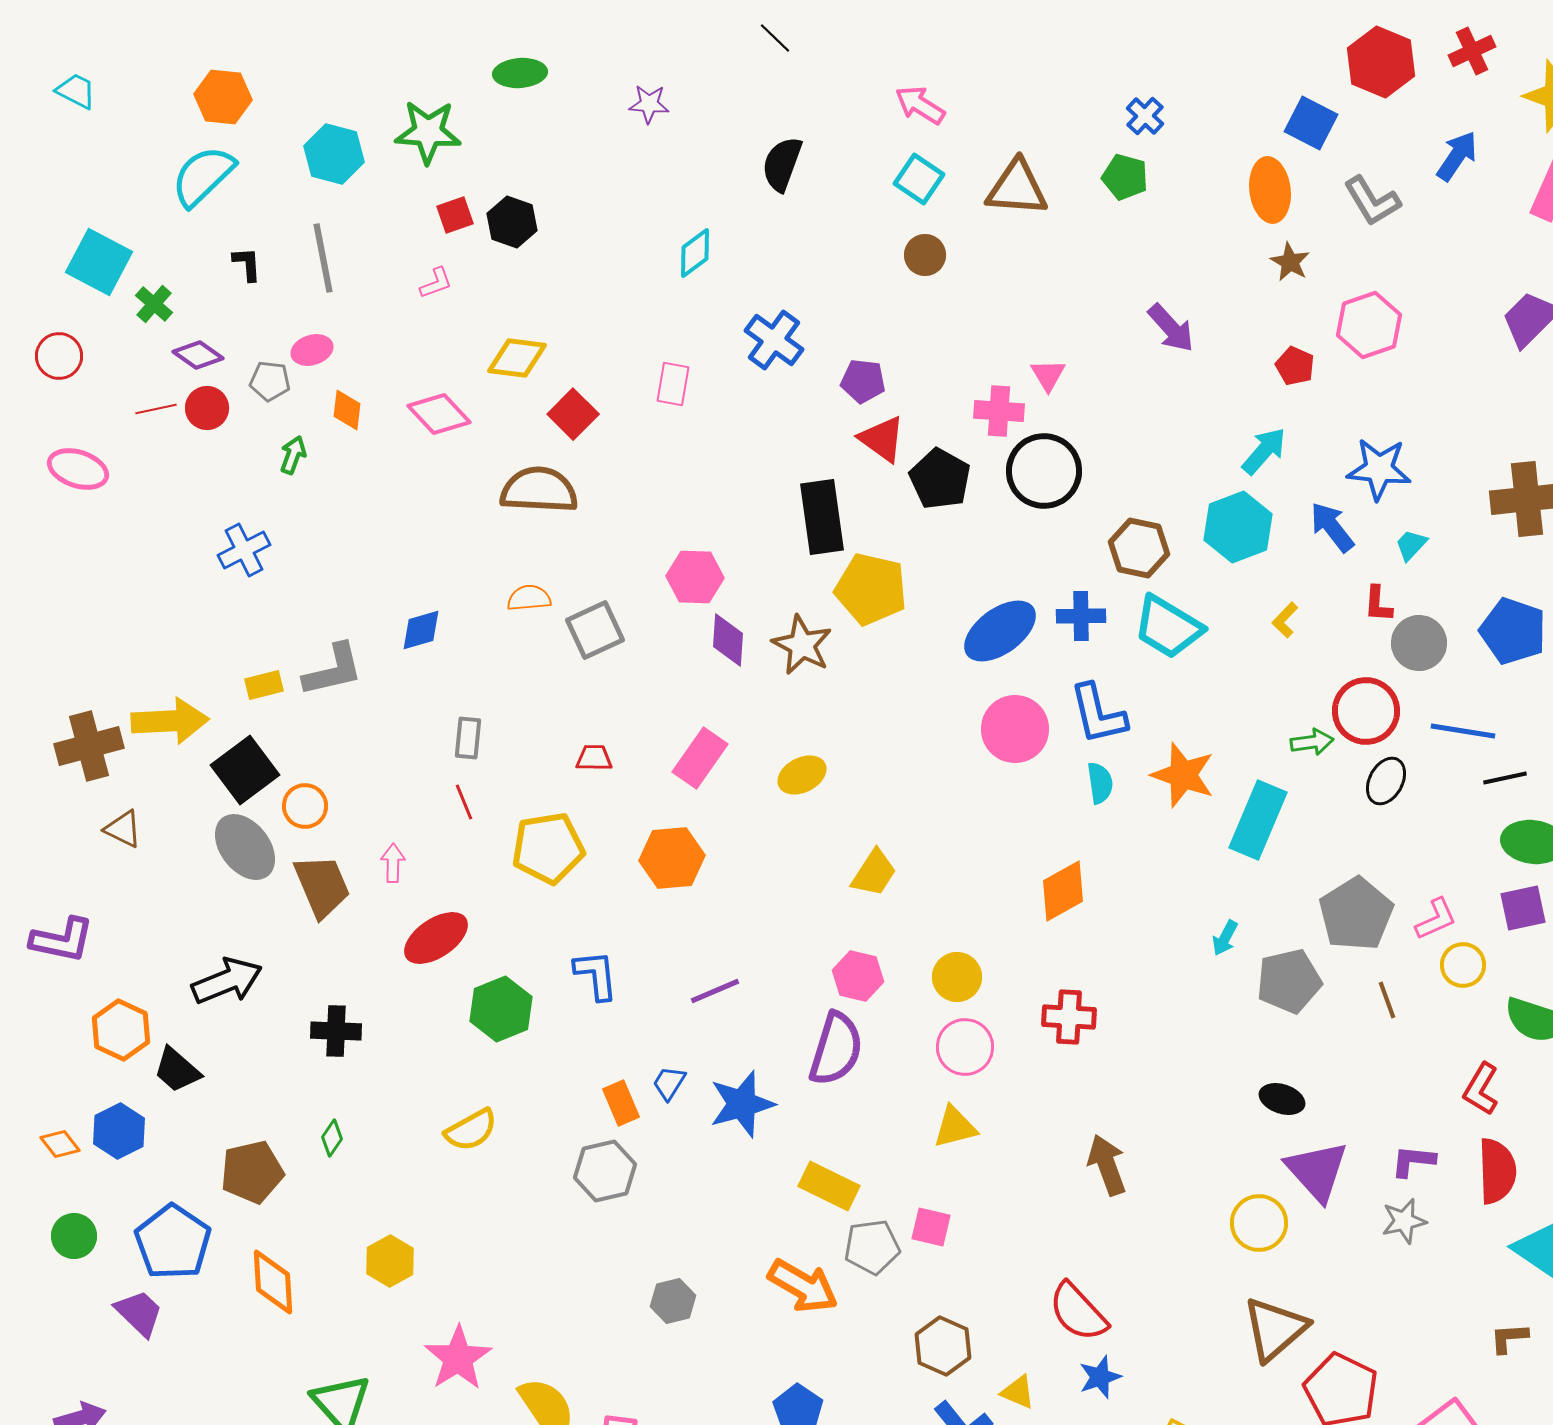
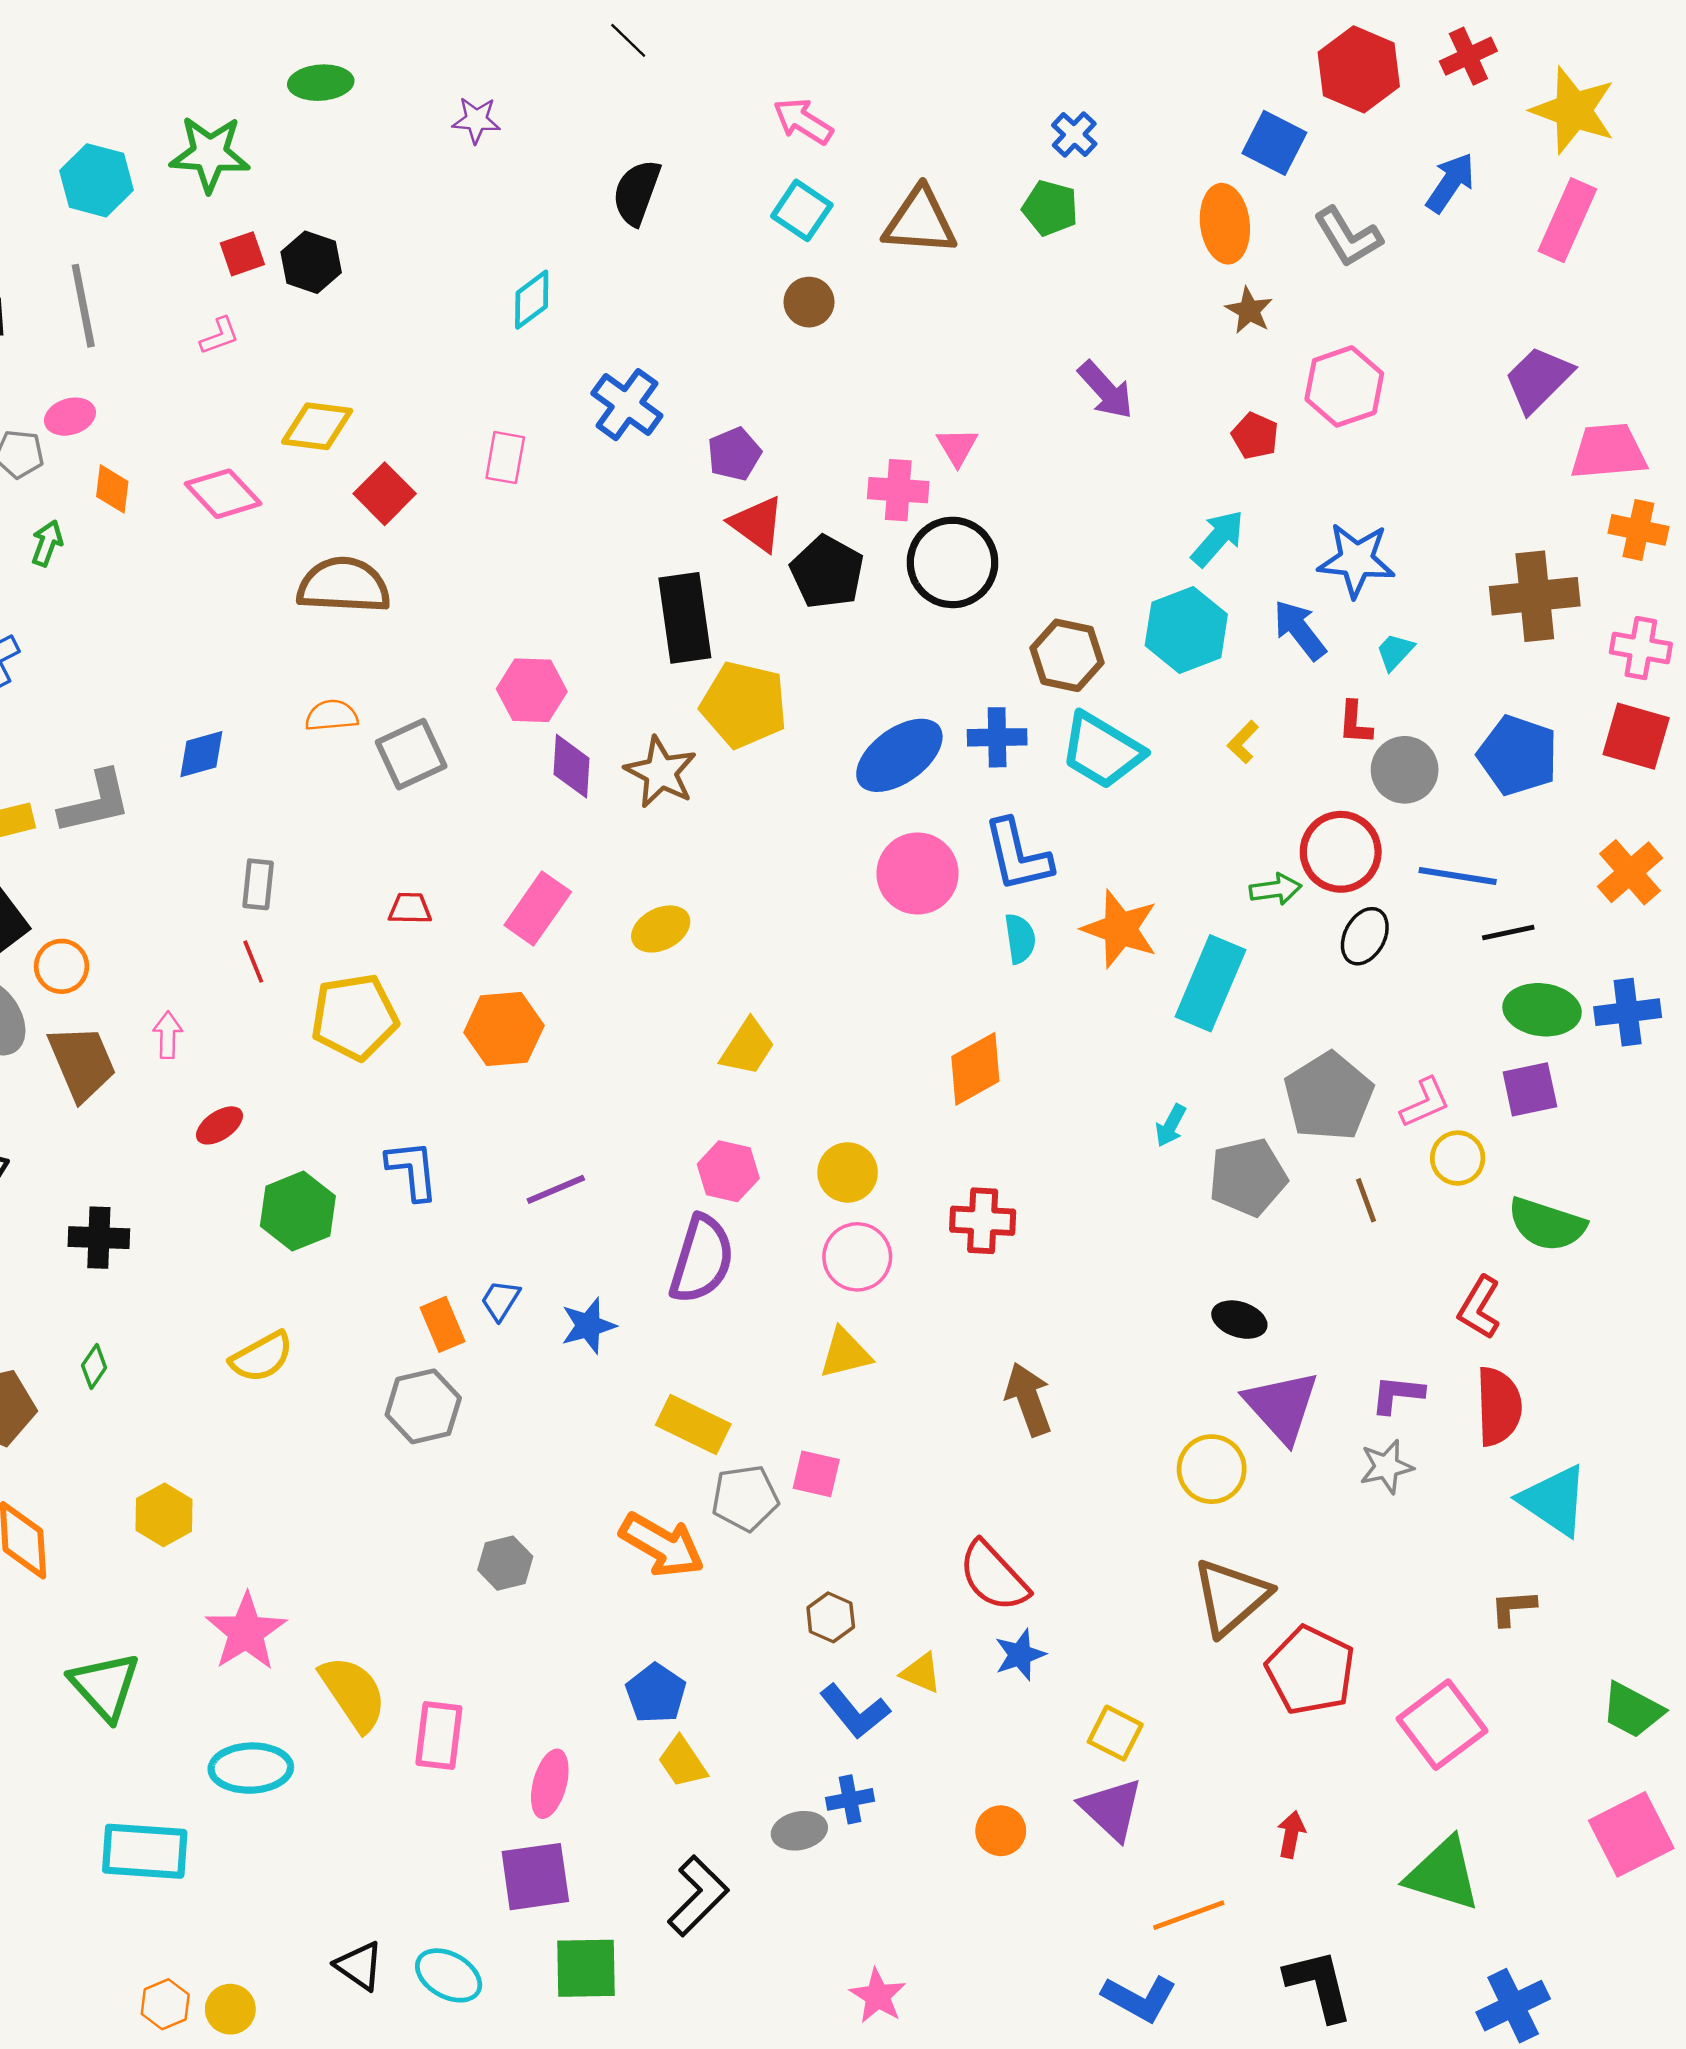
purple pentagon: (863, 381) -> (734, 454), turned -30
red ellipse: (436, 938) -> (219, 1125), size x0.6
blue star: (742, 1104) -> (588, 1326), size x0.7
brown hexagon: (943, 1346) -> (831, 1617), size x0.7

